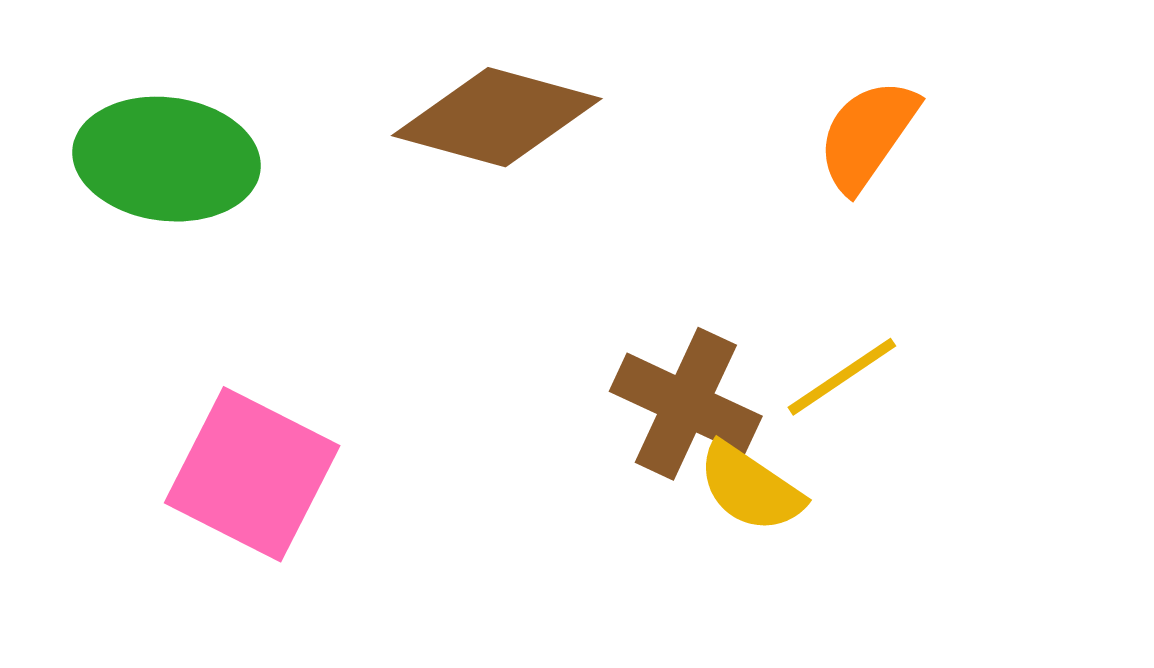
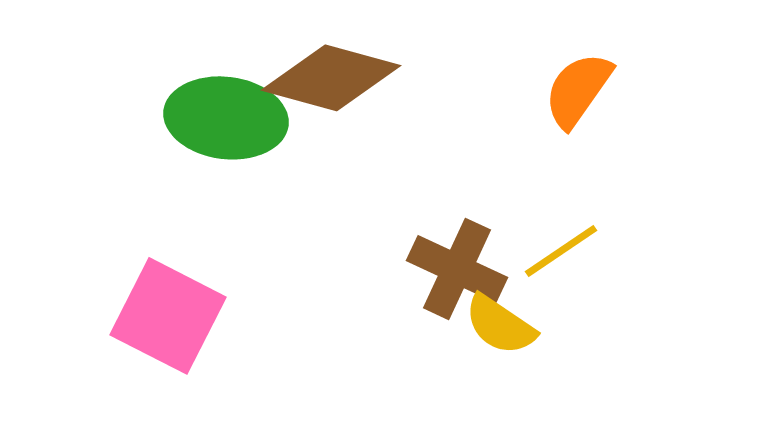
green ellipse: (167, 159) -> (226, 118), moved

